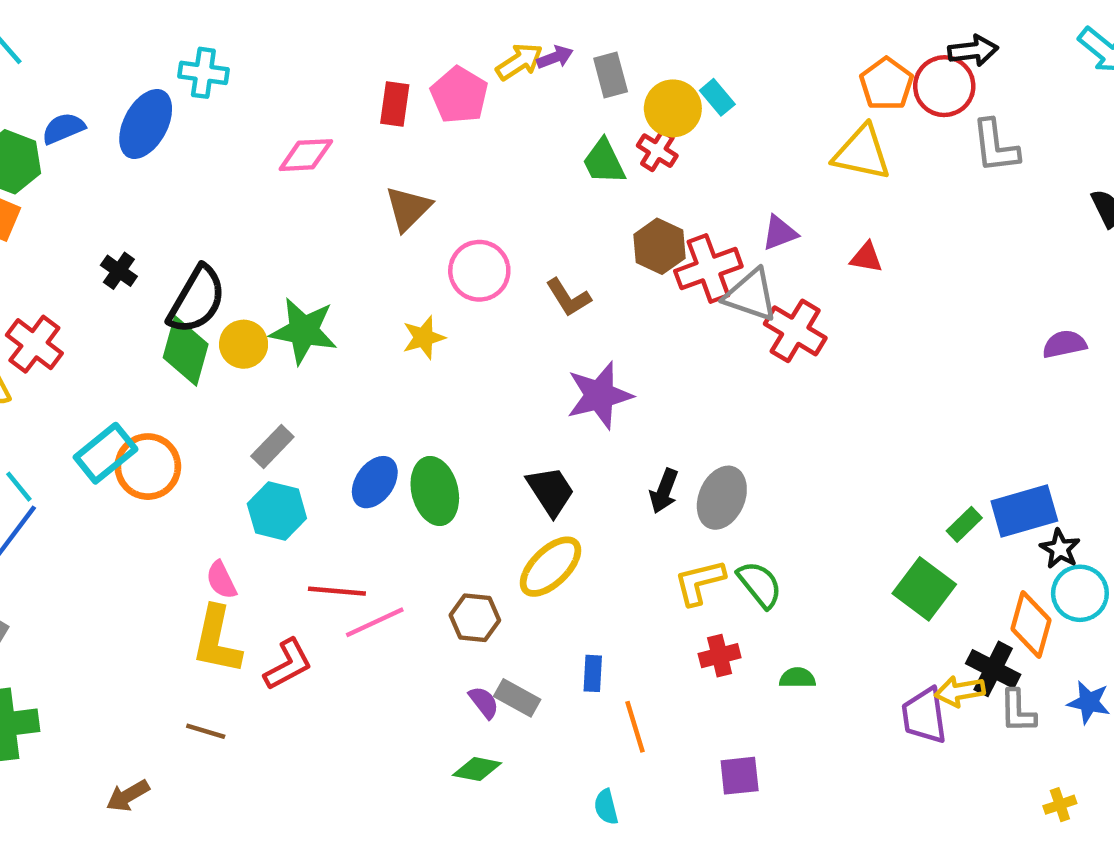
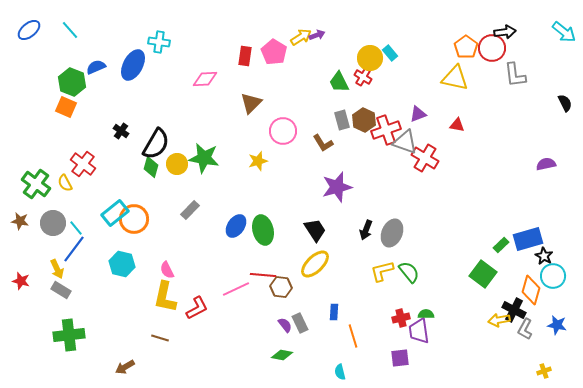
gray rectangle: (611, 75) -> (342, 120), moved
green diamond: (186, 351) -> (151, 167), size x0.7
cyan hexagon: (277, 511) -> (122, 264), moved
red line: (337, 591) -> (263, 275), moved
red cross: (720, 656) -> (401, 318), moved
gray rectangle: (517, 698) -> (300, 323), turned 36
gray L-shape: (1018, 711) -> (525, 329), turned 30
purple trapezoid: (924, 716) -> (419, 331), moved

